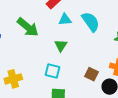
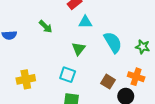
cyan semicircle: (91, 22) -> (113, 42), moved
green arrow: (28, 27) -> (46, 27), size x0.6

